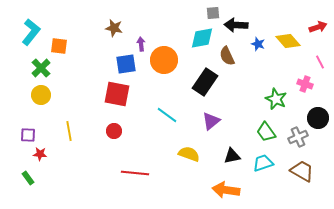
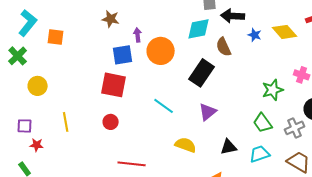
green cross: (41, 68) -> (18, 56), moved
green star: (276, 99) -> (273, 90), turned 30

